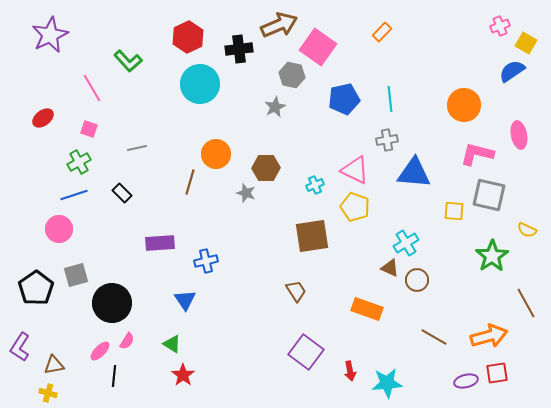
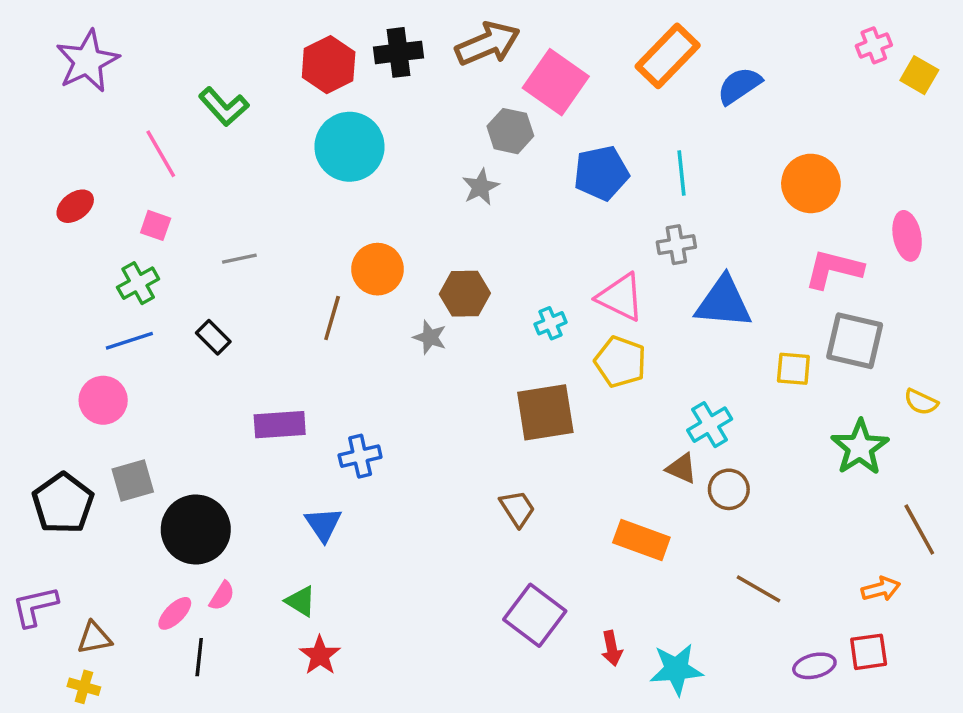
orange rectangle: (382, 32) -> (668, 56), size x1.8
black cross: (239, 49) -> (398, 52), moved
blue semicircle: (512, 71) -> (739, 86), moved
orange arrow: (489, 336) -> (881, 589), moved, size x0.6
purple L-shape: (20, 347) -> (35, 606), turned 44

